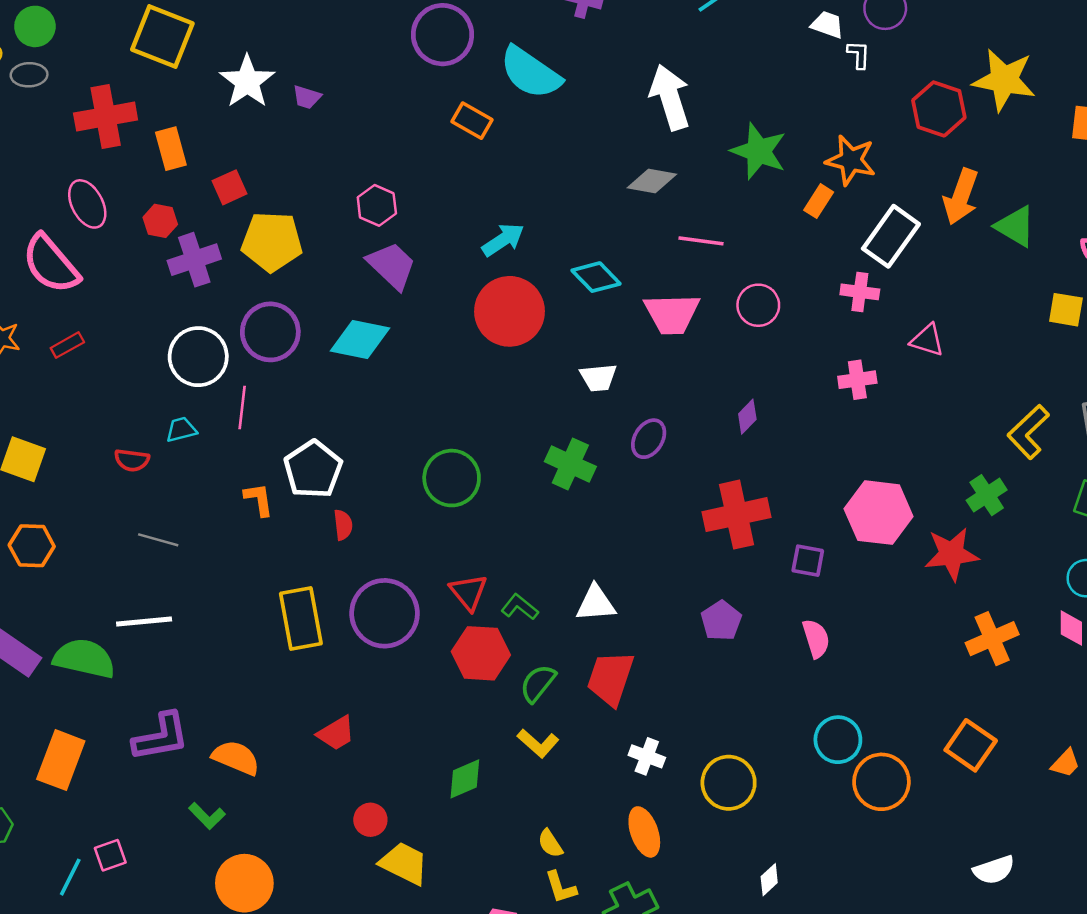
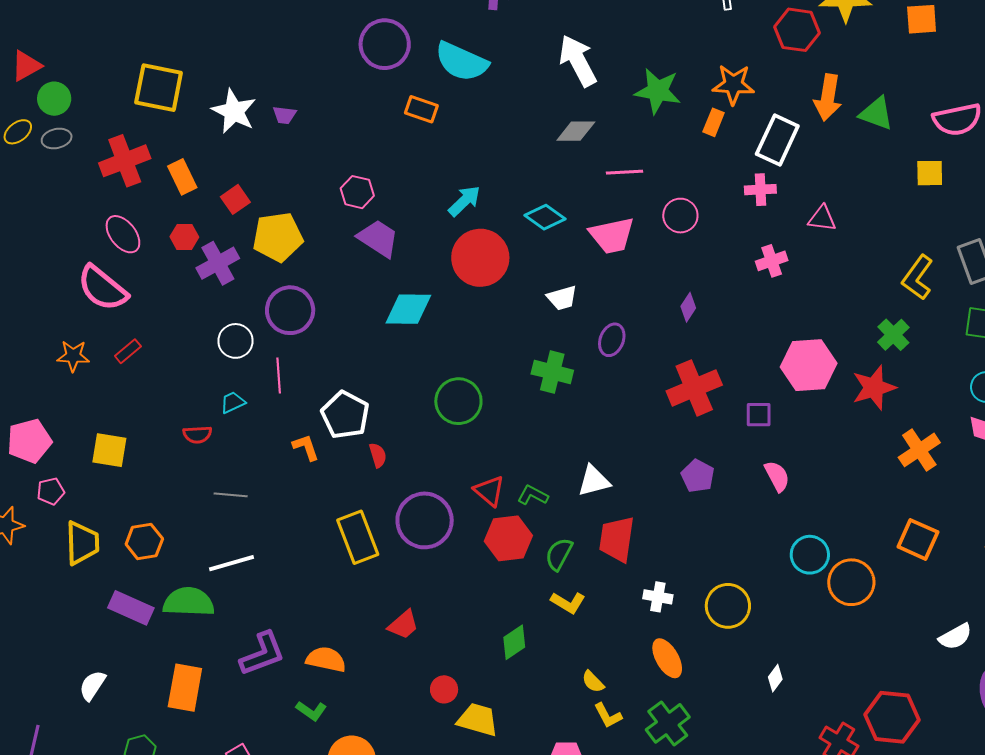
cyan diamond: (360, 339) -> (408, 309), moved
white circle: (198, 357) -> (236, 341), size x0.7
orange hexagon: (32, 546) -> (144, 541), moved

